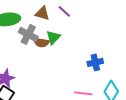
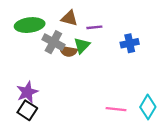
purple line: (64, 11) -> (94, 27), moved, turned -48
blue cross: (95, 62) -> (130, 43), moved

